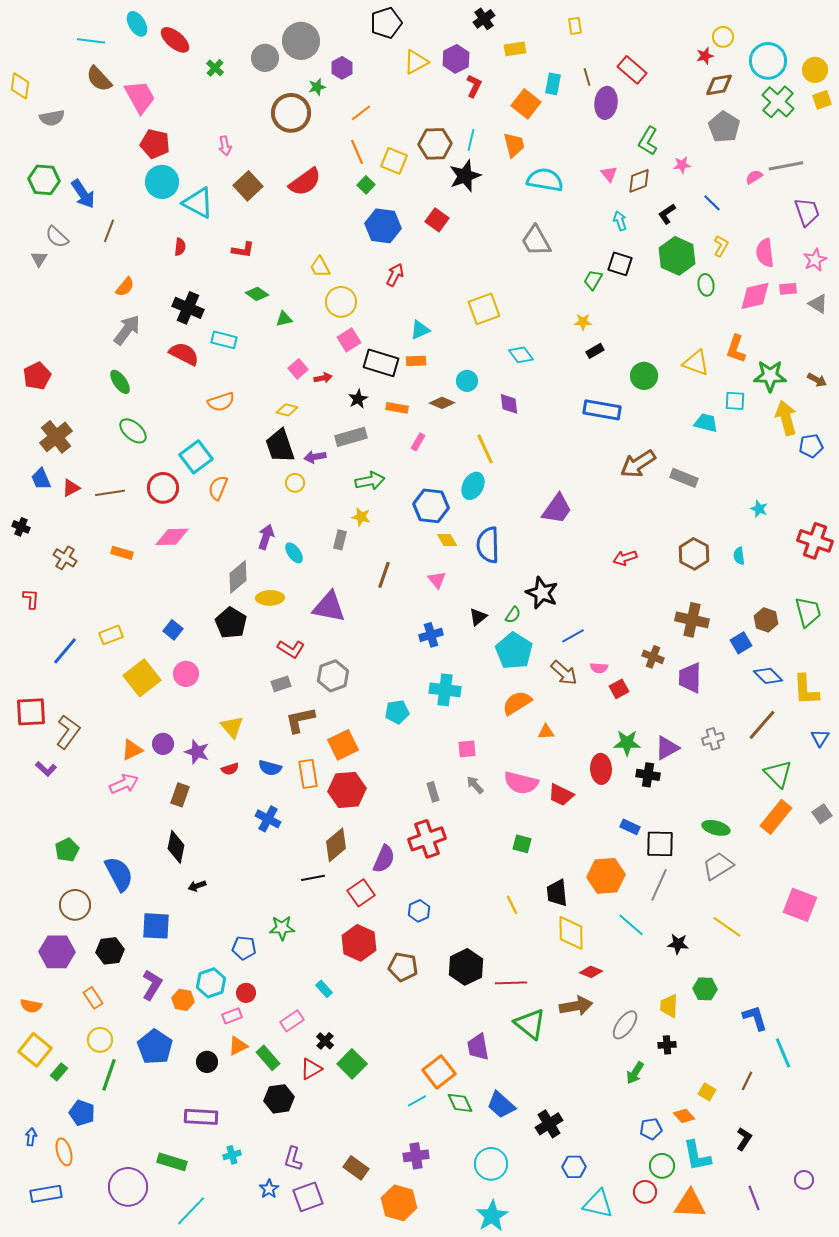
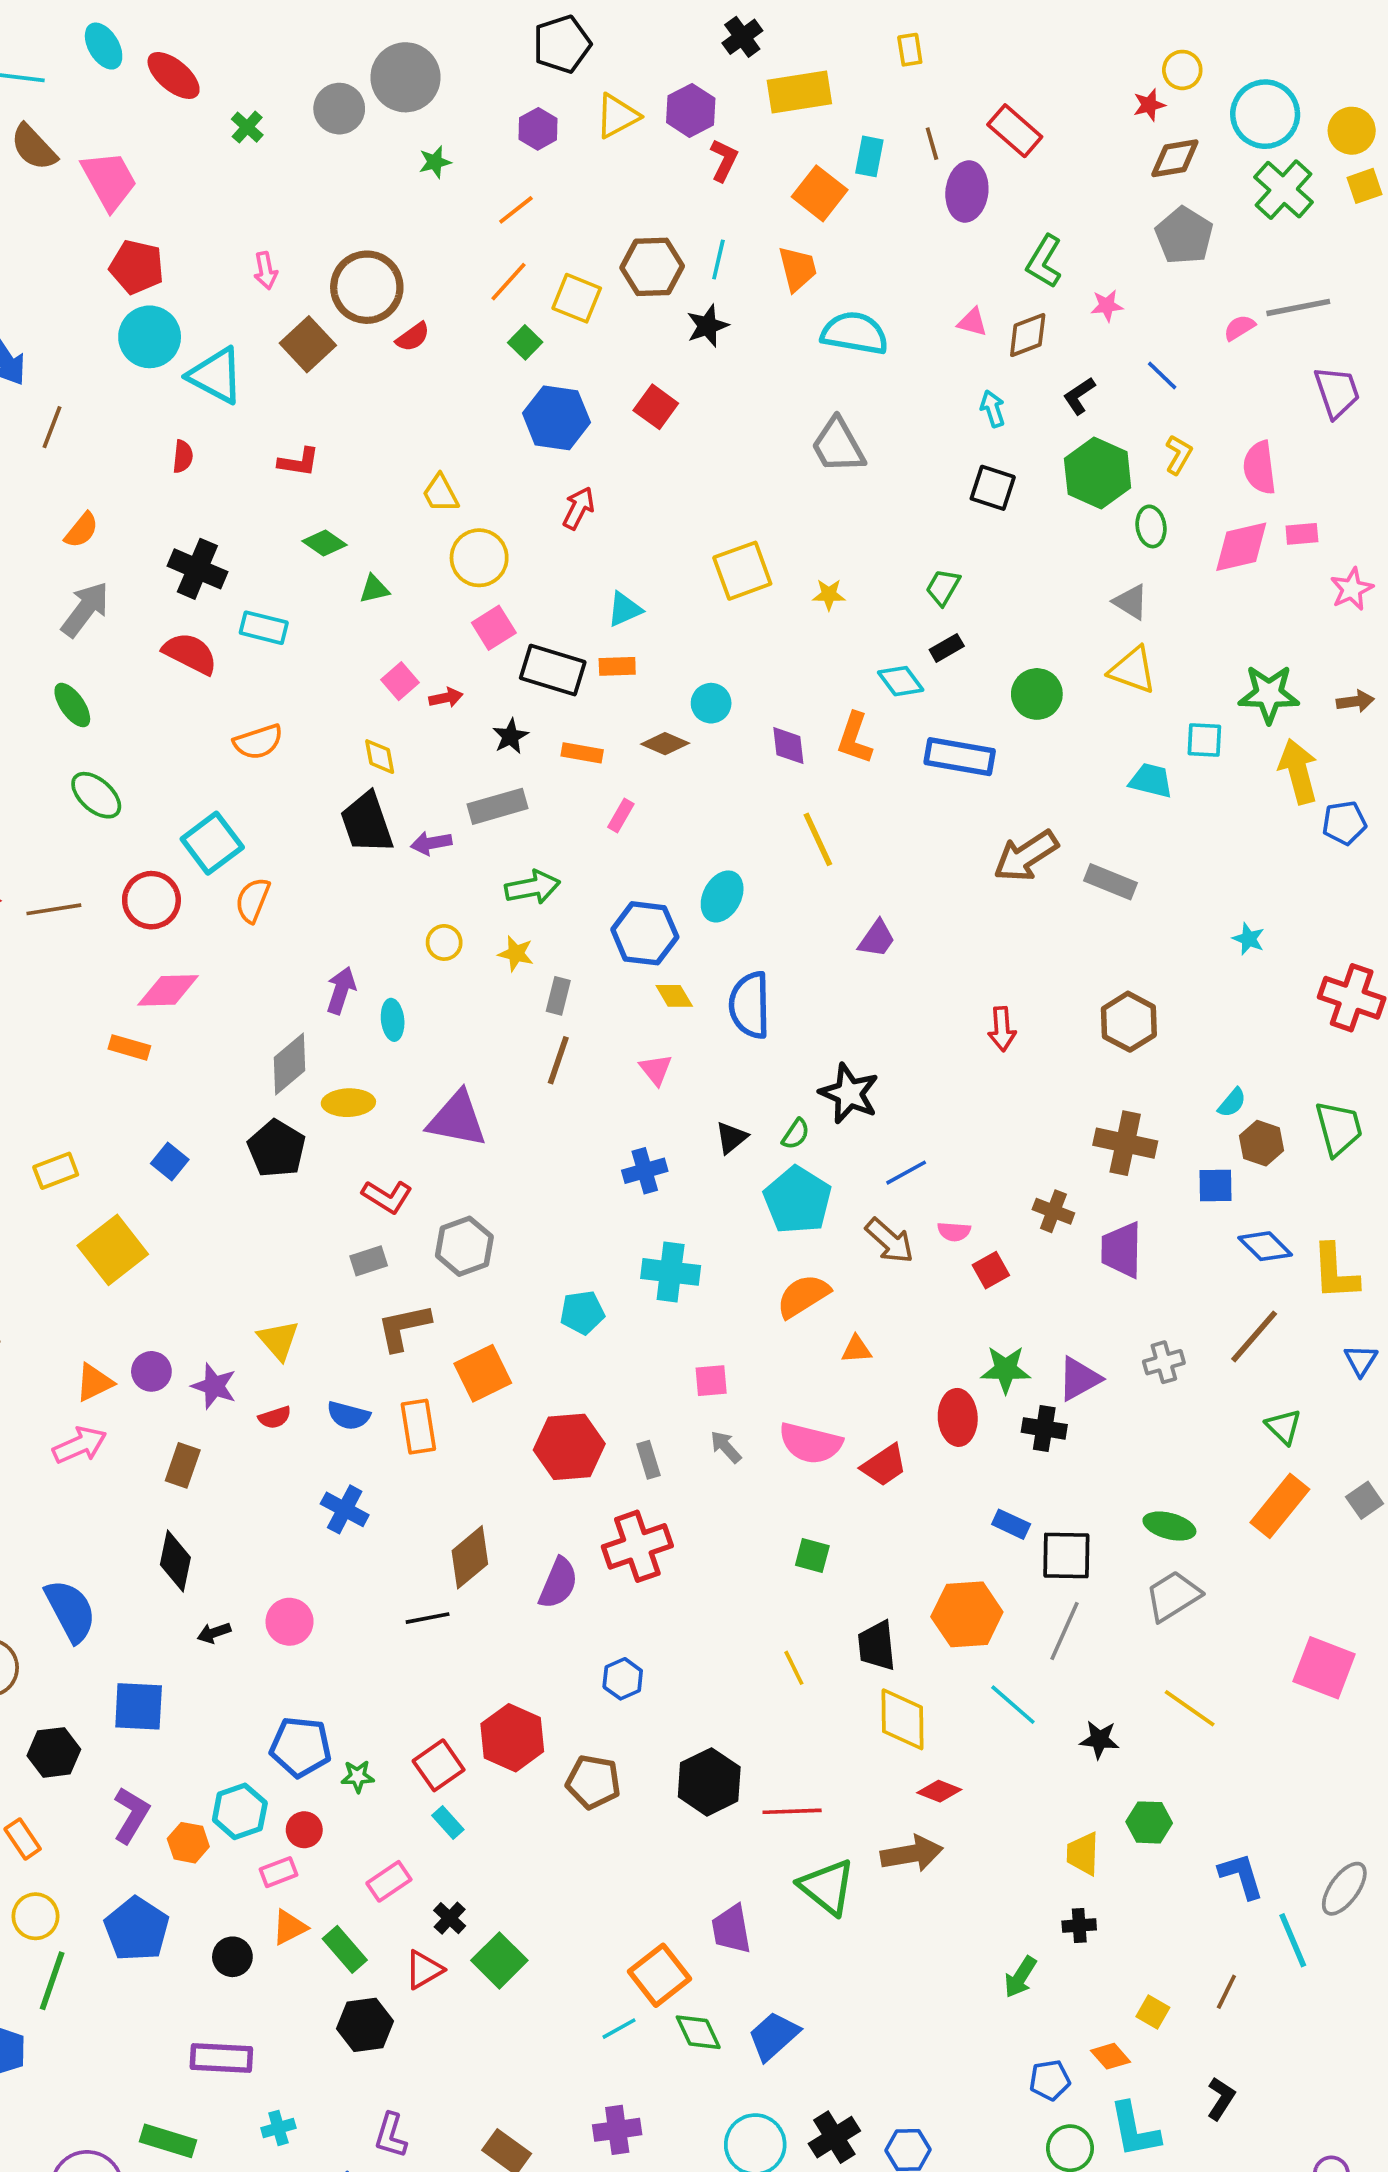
yellow rectangle: (515, 49) -> (799, 92), size x1.6
purple hexagon: (342, 68) -> (538, 129), moved
brown circle: (291, 113) -> (367, 287), moved
orange line: (357, 152) -> (509, 282), turned 65
pink triangle: (609, 174) -> (972, 322), turned -36
black star: (465, 176) -> (707, 326), size x0.7
red semicircle: (305, 182) -> (413, 337), size x0.6
pink star: (815, 260) -> (1352, 589), moved
green trapezoid: (593, 280) -> (943, 587), moved
gray triangle: (818, 304) -> (1131, 602), moved
yellow star: (583, 322) -> (829, 595), moved
orange L-shape: (736, 349) -> (855, 738), moved
cyan diamond: (521, 355) -> (901, 681), moved
brown arrow: (817, 380) -> (1355, 701), turned -36
yellow diamond: (287, 410) -> (380, 757), turned 65
yellow line: (485, 449) -> (818, 839), moved
yellow circle: (295, 483) -> (444, 942), moved
purple trapezoid: (557, 509) -> (877, 939), size x0.7
gray rectangle: (340, 540) -> (558, 996), moved
orange rectangle: (122, 553) -> (129, 1047), moved
cyan ellipse: (294, 553) -> (393, 1020), turned 30
cyan semicircle: (739, 556) -> (1232, 1103), moved, turned -132
red arrow: (625, 558) -> (1002, 1029), turned -75
blue square: (741, 643) -> (1215, 1185), turned 30
pink circle: (186, 674) -> (290, 1622), moved
green triangle: (778, 774) -> (1284, 1427), size x0.7
red hexagon: (347, 790) -> (569, 1447), moved
red trapezoid: (561, 795) -> (884, 1465), turned -60
red square: (361, 893) -> (439, 1765), moved
green star: (282, 928) -> (358, 1776), moved, size x0.7
blue pentagon: (244, 948) -> (301, 1747), size x1.4
gray ellipse: (625, 1025) -> (1344, 1889), moved
blue trapezoid: (501, 1105) -> (774, 2036), turned 96
black cross: (549, 1124) -> (834, 2137), moved

